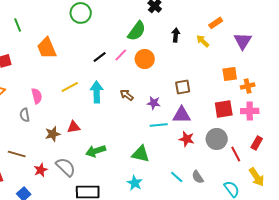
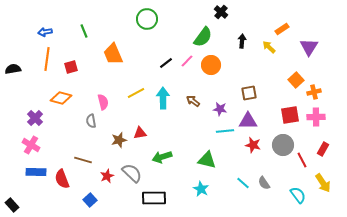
orange square: (230, 74) -> (296, 80), turned -35

